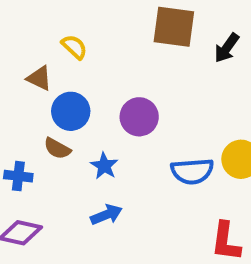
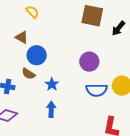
yellow semicircle: (74, 47) -> (32, 12), moved
purple circle: (139, 117) -> (89, 62), moved
blue arrow: (106, 215) -> (51, 109), turned -70

